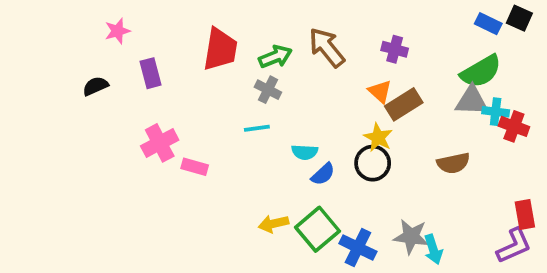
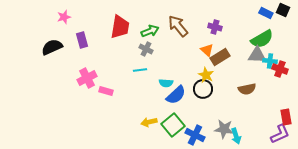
black semicircle: (95, 86) -> (52, 47), size x1.5
blue semicircle: (323, 174) -> (176, 95), size x1.5

